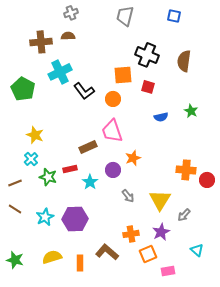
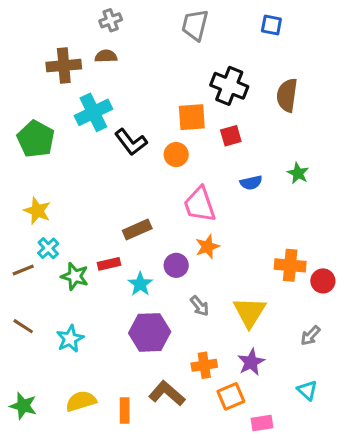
red square: (148, 87) -> (231, 136), turned -32
pink trapezoid: (112, 131) -> (200, 204), moved
yellow star: (35, 135) -> (37, 211), moved
brown line: (15, 183) -> (23, 270), moved
gray arrow: (184, 215) -> (310, 336), moved
purple hexagon: (75, 219) -> (150, 332), moved

